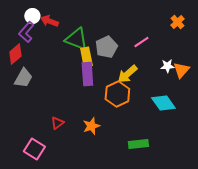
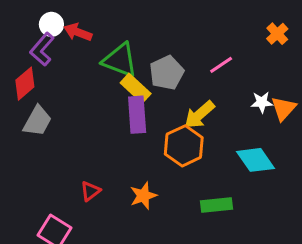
yellow rectangle: (86, 57) -> (136, 88), turned -36
green rectangle: (138, 144) -> (217, 205), moved

